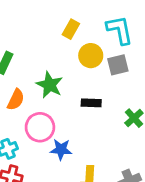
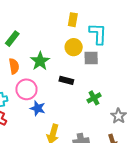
yellow rectangle: (71, 29) -> (73, 20), moved, turned -32
orange semicircle: (16, 100) -> (14, 66), turned -49

